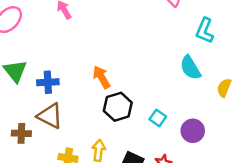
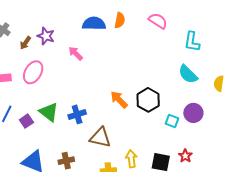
black hexagon: (118, 107) -> (148, 100), moved
brown triangle: (50, 116) -> (100, 137), moved
purple circle: (193, 131) -> (193, 113), moved

